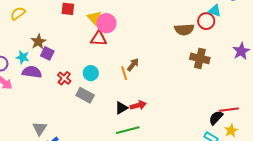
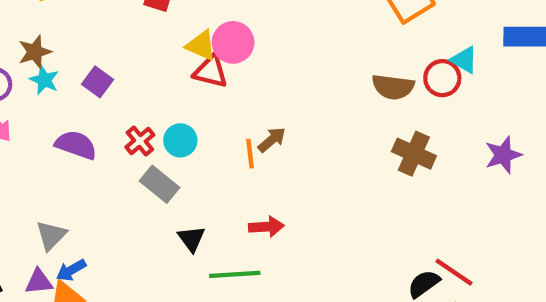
yellow triangle: (94, 18) -> (201, 45), moved, turned -35
brown star: (38, 42) -> (35, 52), moved
purple semicircle: (32, 72) -> (76, 145), moved
red cross: (64, 78) -> (140, 141), moved
black triangle: (121, 108) -> (191, 239), moved, turned -48
red line: (229, 110) -> (454, 272), turned 30

